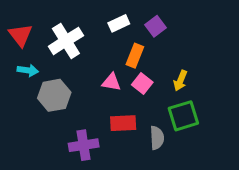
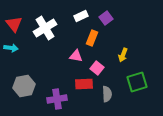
cyan arrow: (28, 70) -> (11, 48), moved
pink square: (142, 84) -> (97, 68), moved
gray hexagon: (54, 95) -> (24, 86), moved
green square: (183, 116) -> (137, 82), moved

